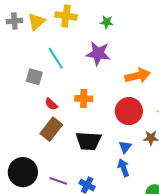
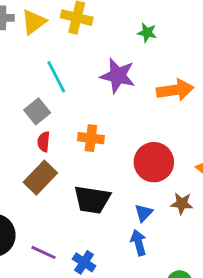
green star: (107, 22) -> (147, 33), moved
orange arrow: (138, 76) -> (175, 90), moved
gray square: (34, 77) -> (37, 111), moved, turned 30
red semicircle: (51, 104) -> (44, 142), turned 48

